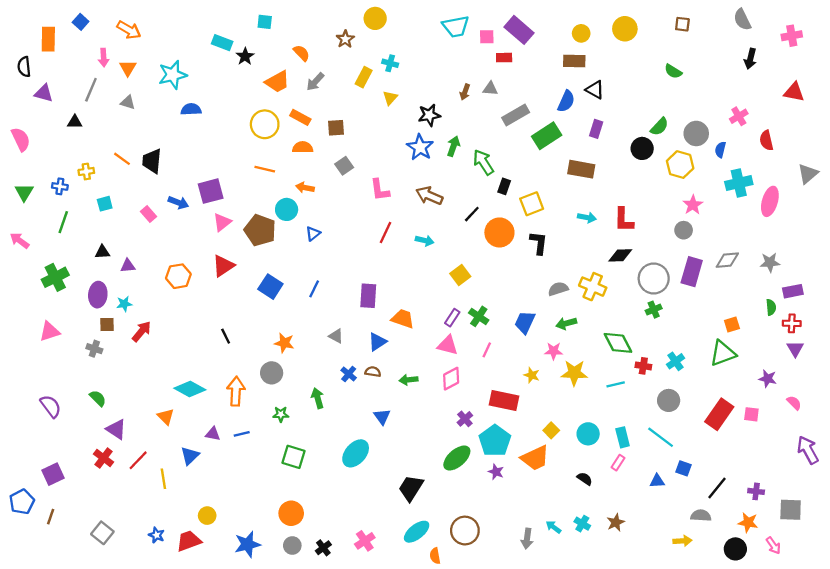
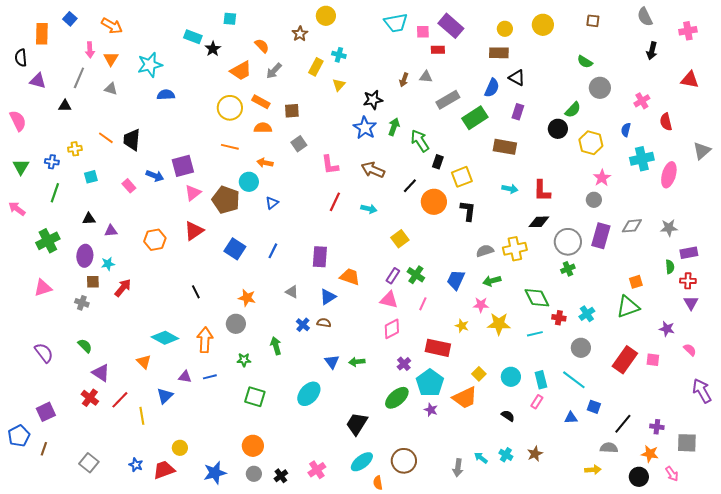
gray circle: (696, 133) -> (600, 88), moved
yellow cross: (593, 287) -> (515, 249), turned -35
green arrow: (409, 380) -> (357, 362), moved

